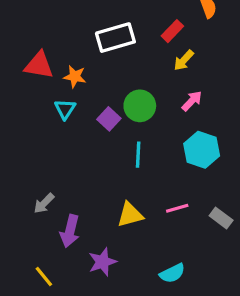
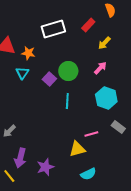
yellow arrow: (184, 60) -> (104, 43), moved
yellow triangle: (130, 215) -> (77, 149), moved
gray rectangle: (221, 218) -> (118, 127), moved
purple arrow: (70, 231) -> (20, 158), moved

